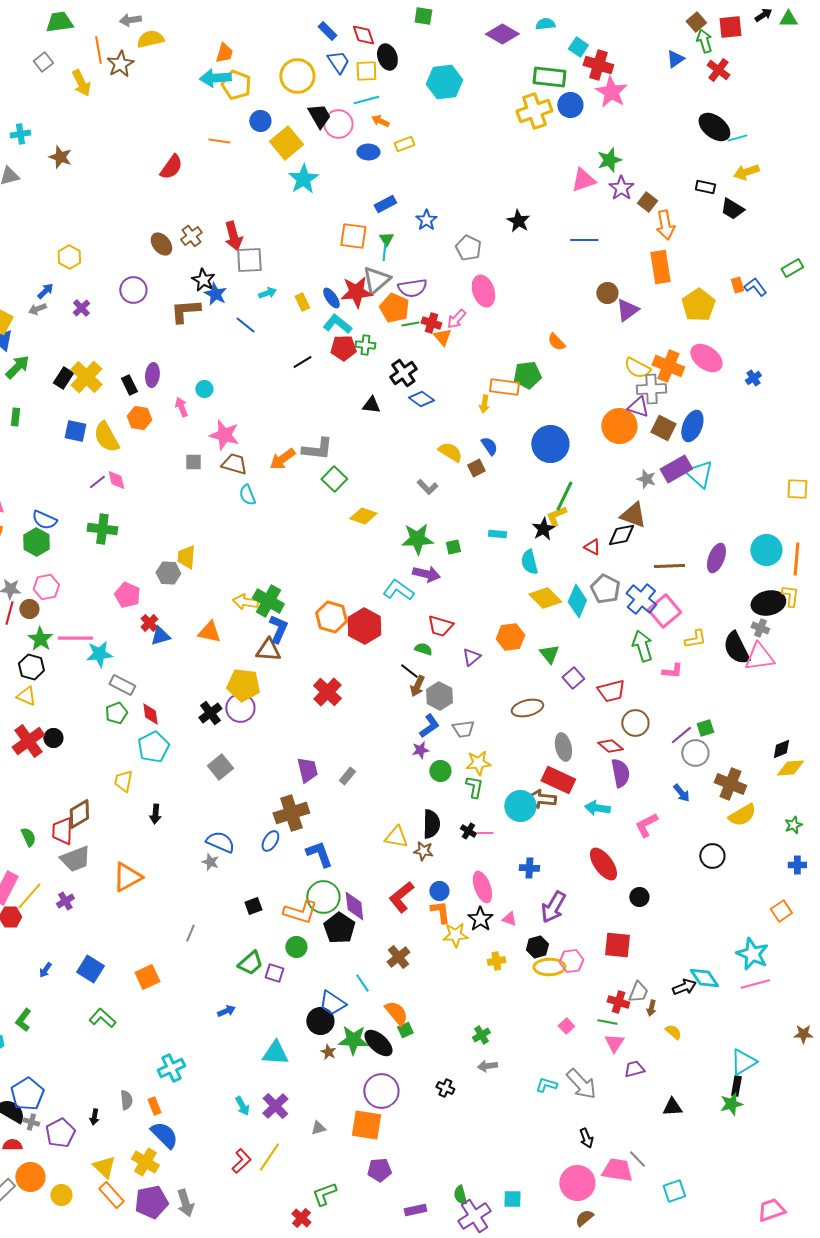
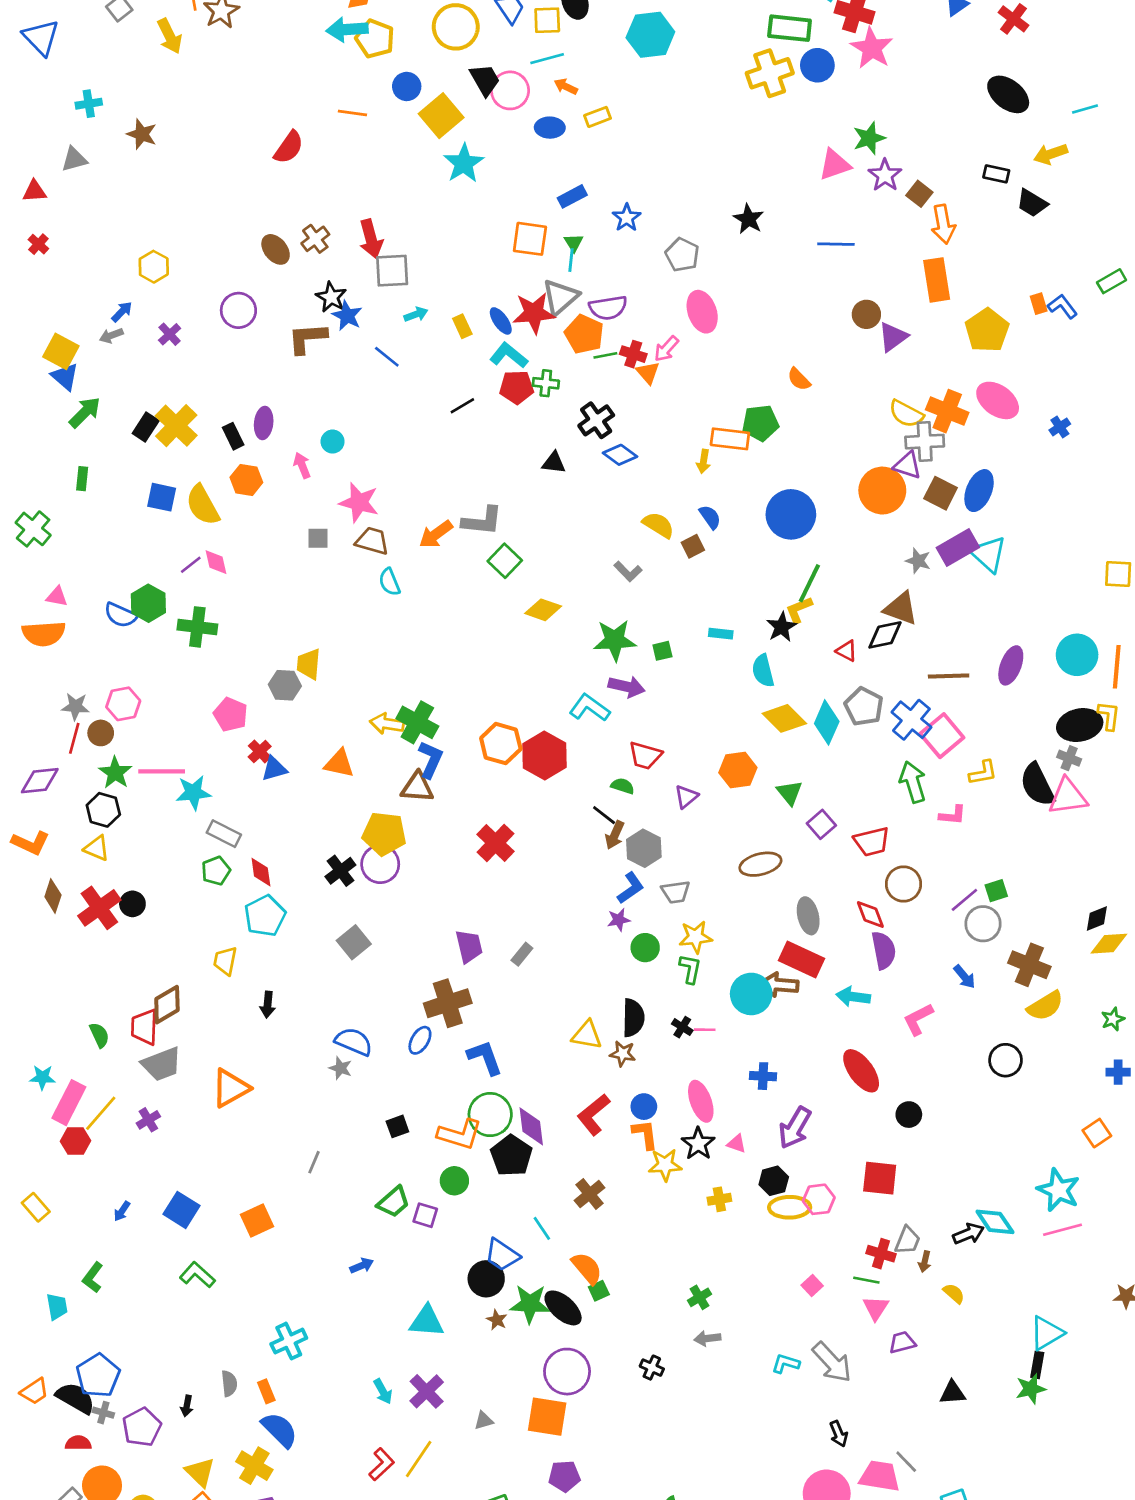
cyan line: (737, 138) -> (1085, 109), moved
green hexagon: (36, 542) -> (148, 603), moved
red diamond: (610, 746) -> (870, 914), turned 30

